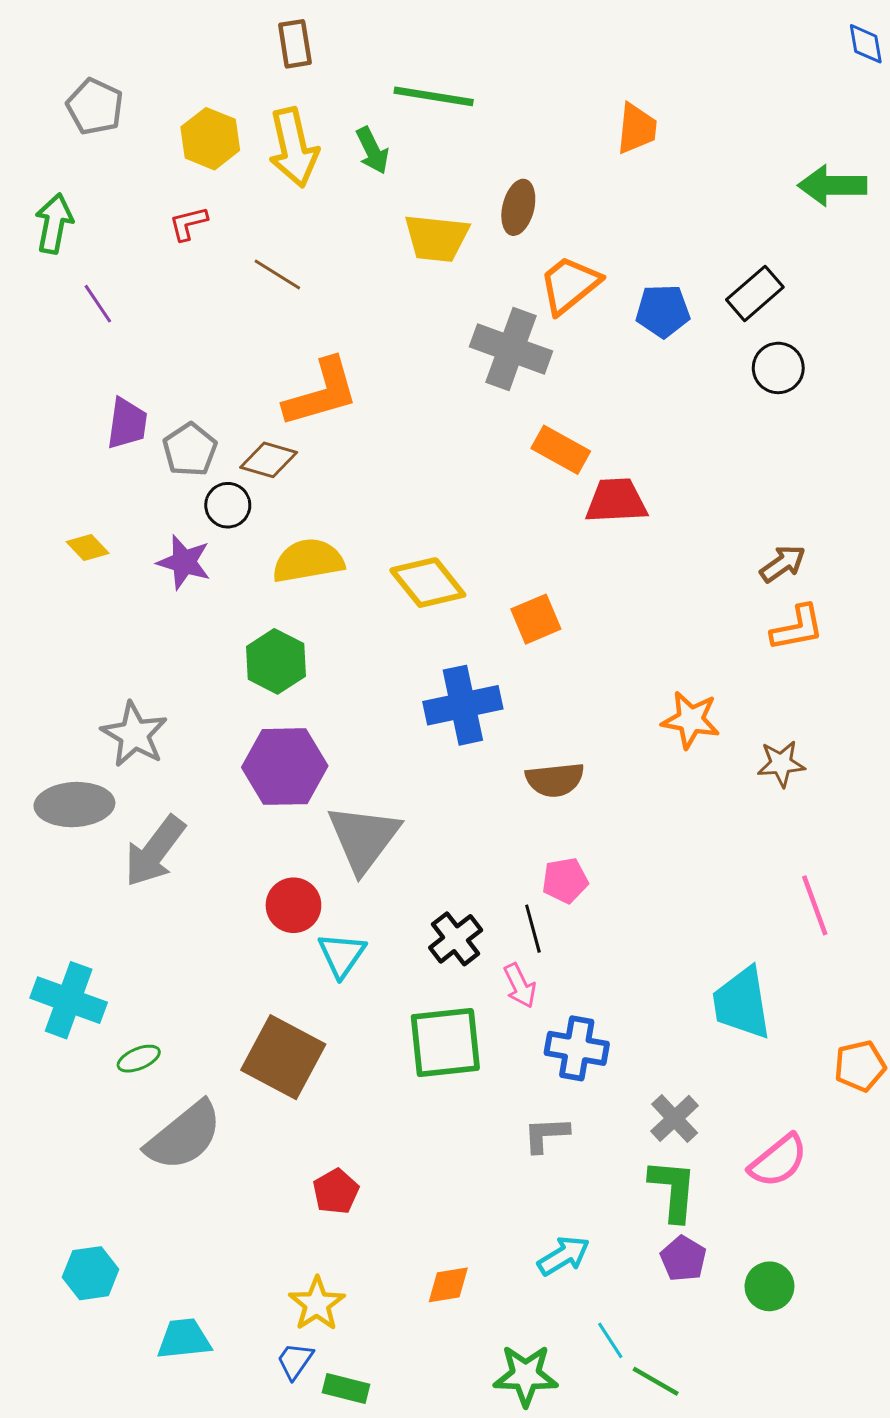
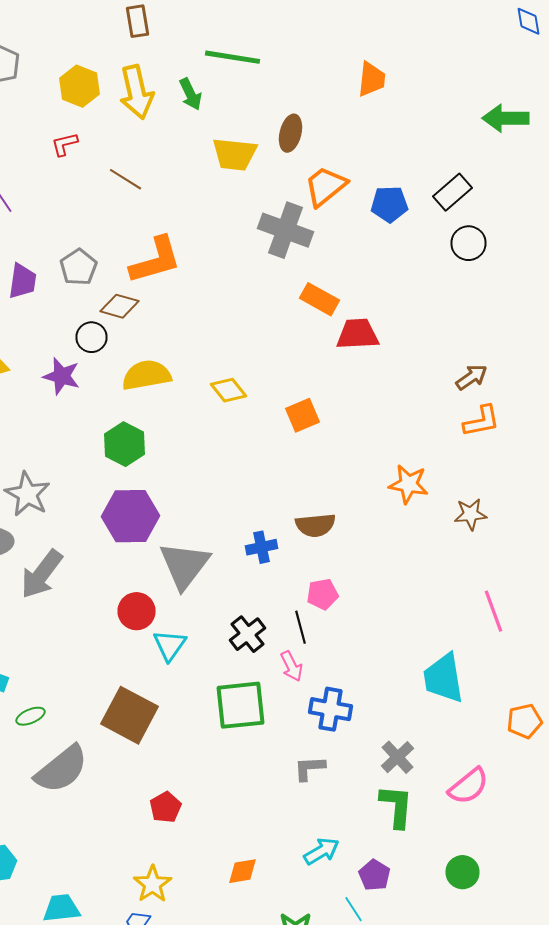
gray pentagon: (190, 450) -> (78, 267), moved
yellow diamond: (428, 583) -> (228, 390), size x0.7
blue cross: (463, 705) -> (262, 547), moved, size x0.6
purple pentagon: (683, 1259) -> (374, 875), moved

